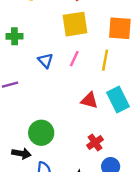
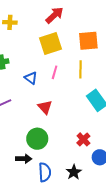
red triangle: (89, 100) -> (45, 107), moved, turned 42

